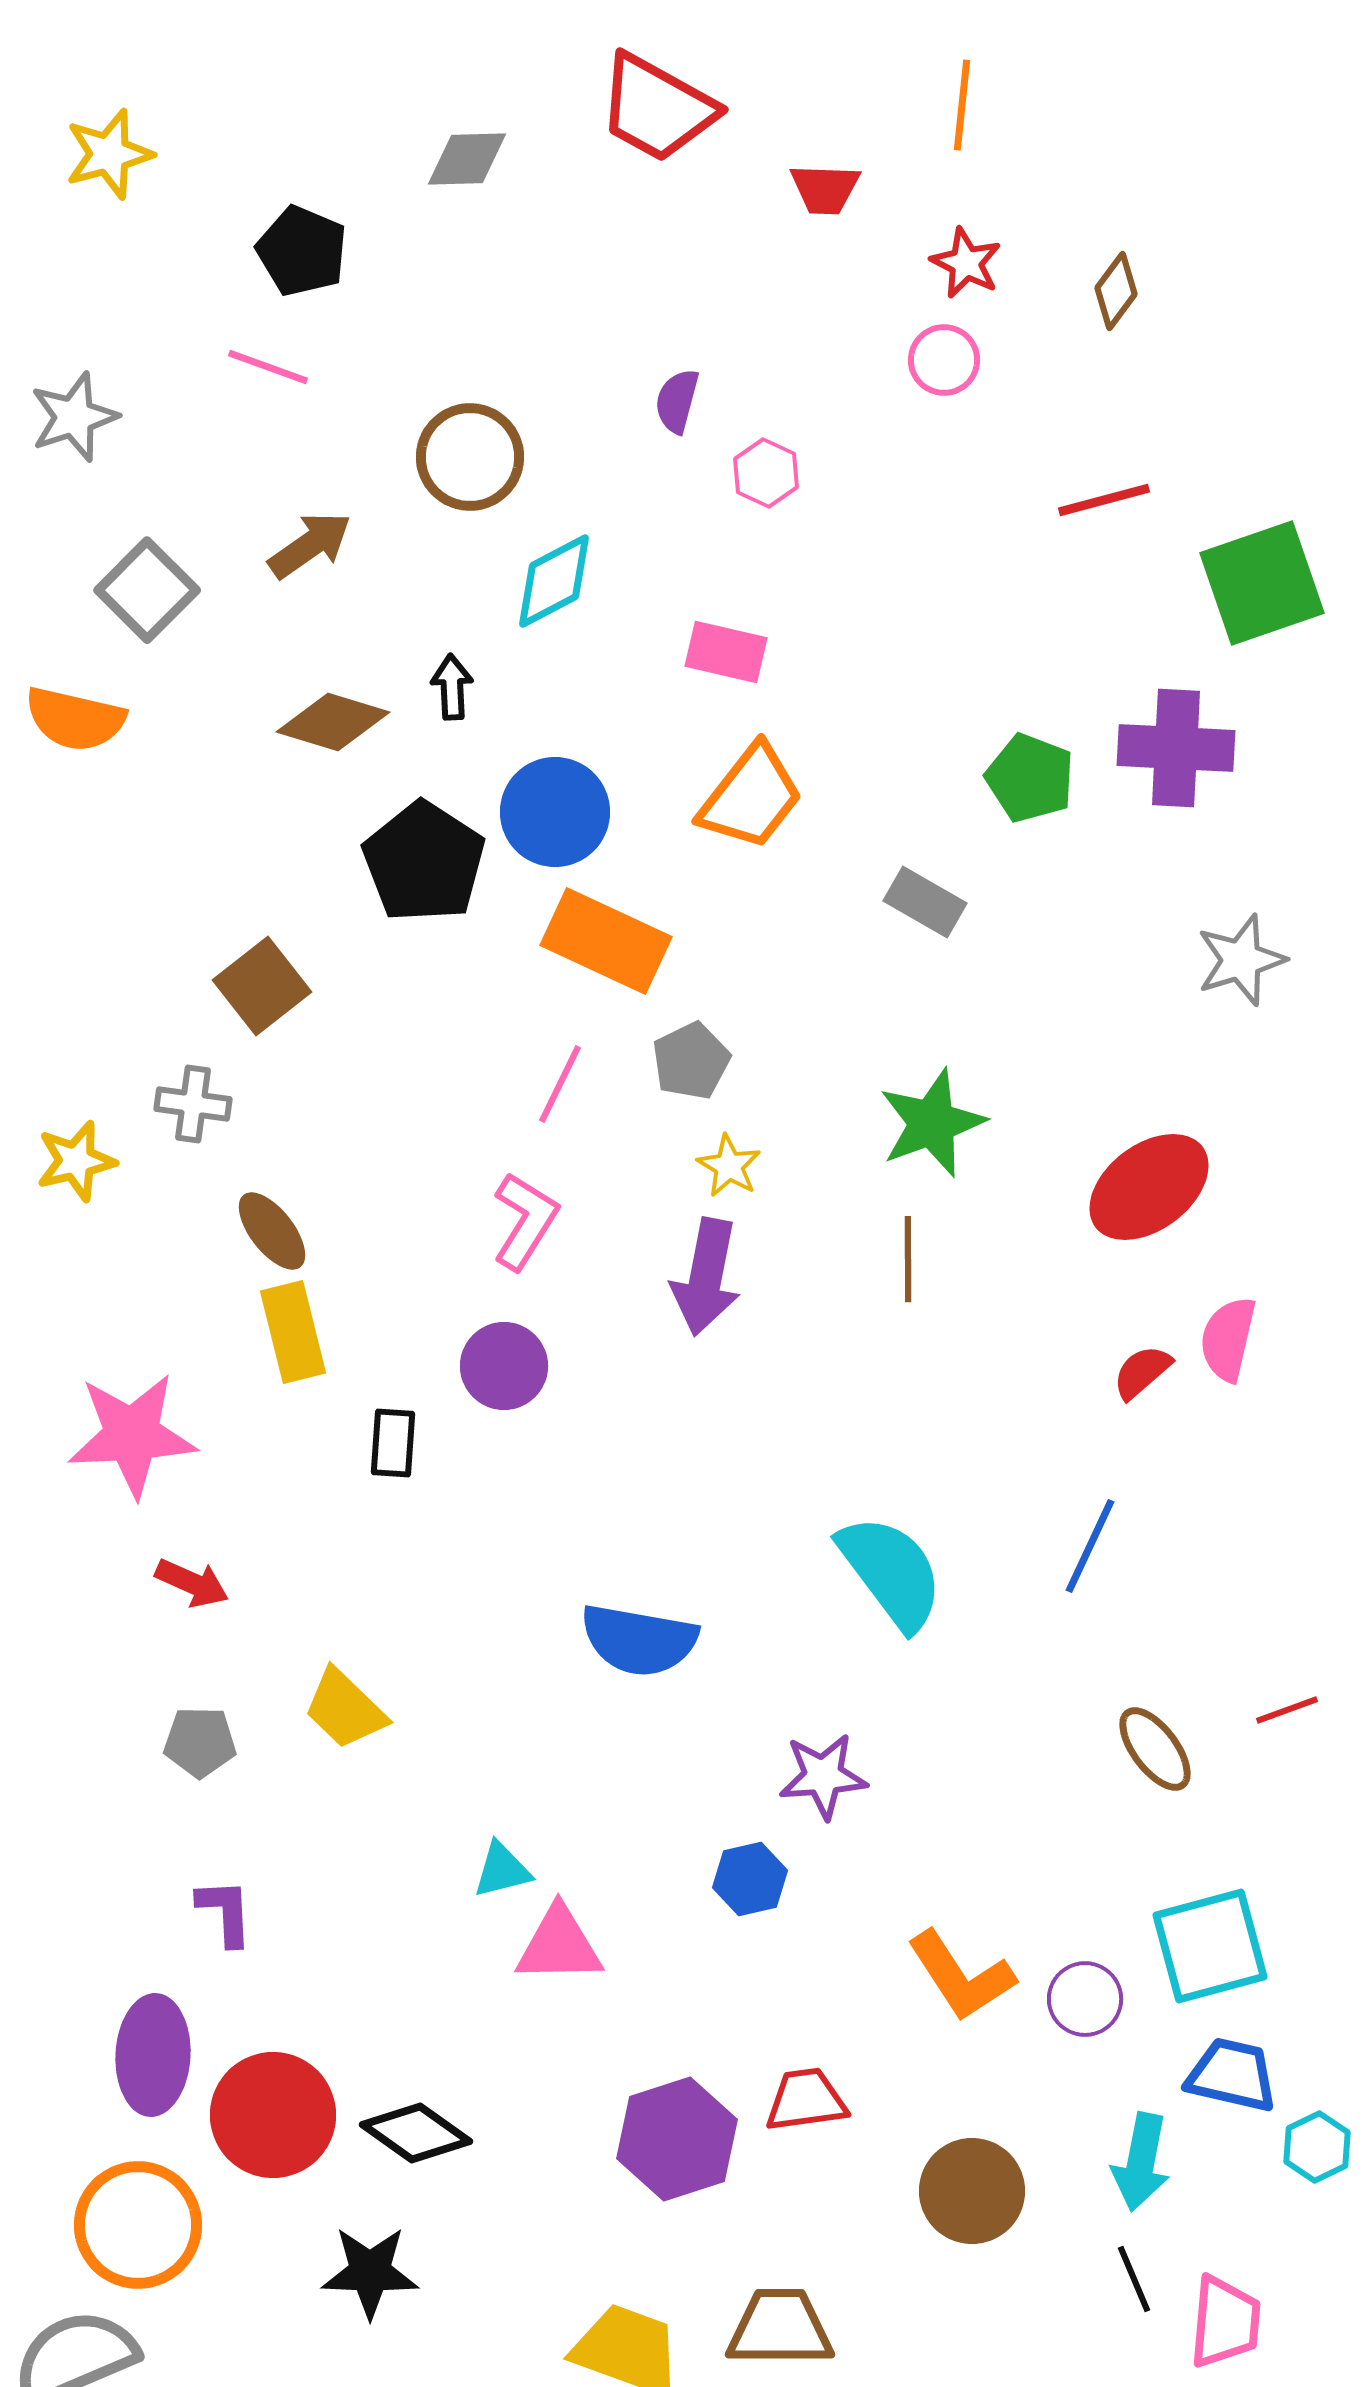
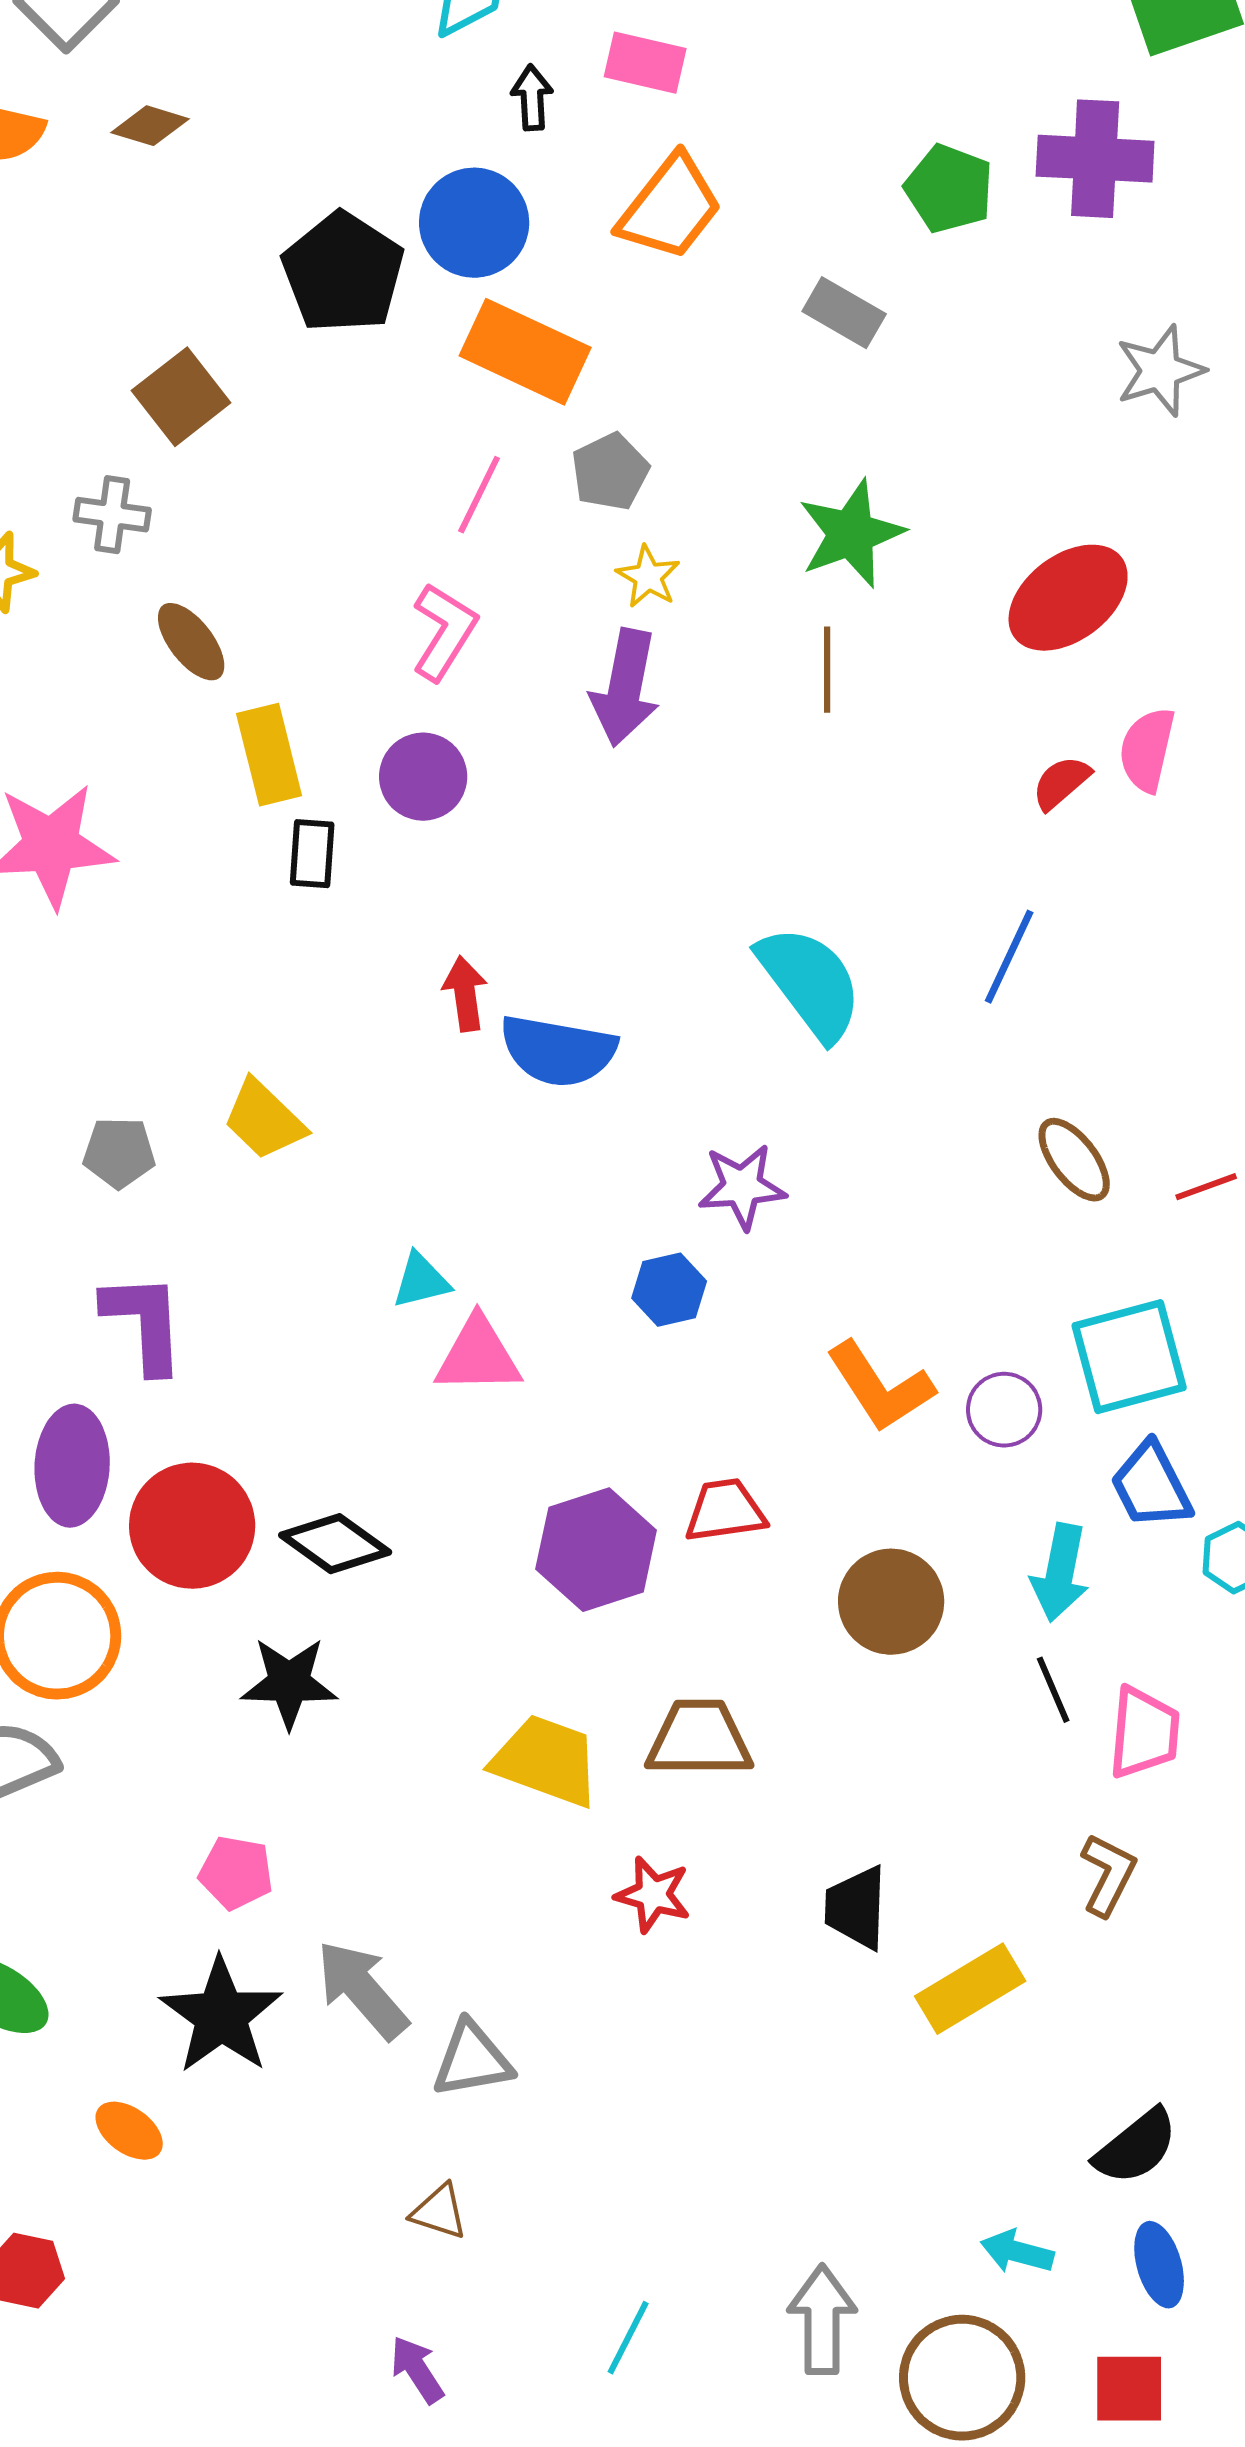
black arrow: (452, 687) -> (532, 98), moved
brown diamond: (333, 722) -> (150, 126), moved, size x0.7
yellow rectangle: (293, 1332) -> (269, 755), moved
red arrow: (192, 1583) -> (465, 994), moved, turned -122
red line: (1287, 1710) -> (1206, 1187), moved
purple L-shape: (225, 1912) -> (144, 1323), size x1.5
blue trapezoid: (1232, 2075) -> (1151, 1486), turned -130

